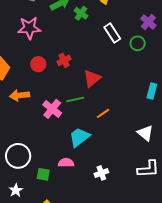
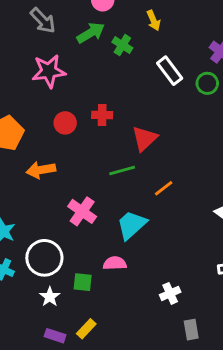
red cross: (64, 60) -> (102, 115), turned 32
pink cross: (52, 109) -> (82, 211), moved
white cross: (101, 173) -> (170, 293), moved
white star: (16, 190) -> (50, 297), moved

